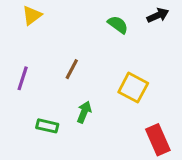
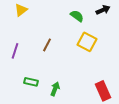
yellow square: (133, 88) -> (87, 42), moved
green arrow: (84, 112) -> (55, 89), moved

